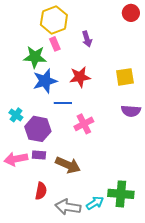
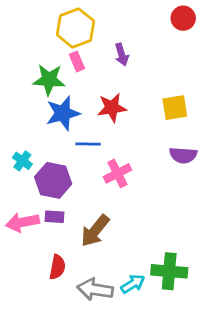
brown arrow: (68, 165) -> (95, 231), turned 105

